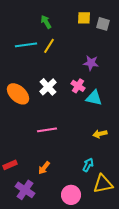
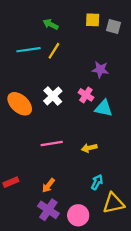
green arrow: (46, 22) -> (51, 24), turned -32
yellow arrow: (100, 134) -> (89, 148), moved
purple cross: (25, 190) -> (48, 210), moved

